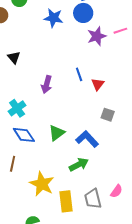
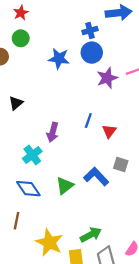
black triangle: (14, 57) -> (16, 103), turned 32
blue line: (79, 74) -> (88, 121), turned 40
cyan cross: (17, 108) -> (32, 155), moved
blue L-shape: (87, 139) -> (96, 177), moved
green arrow: (79, 165) -> (91, 235), moved

